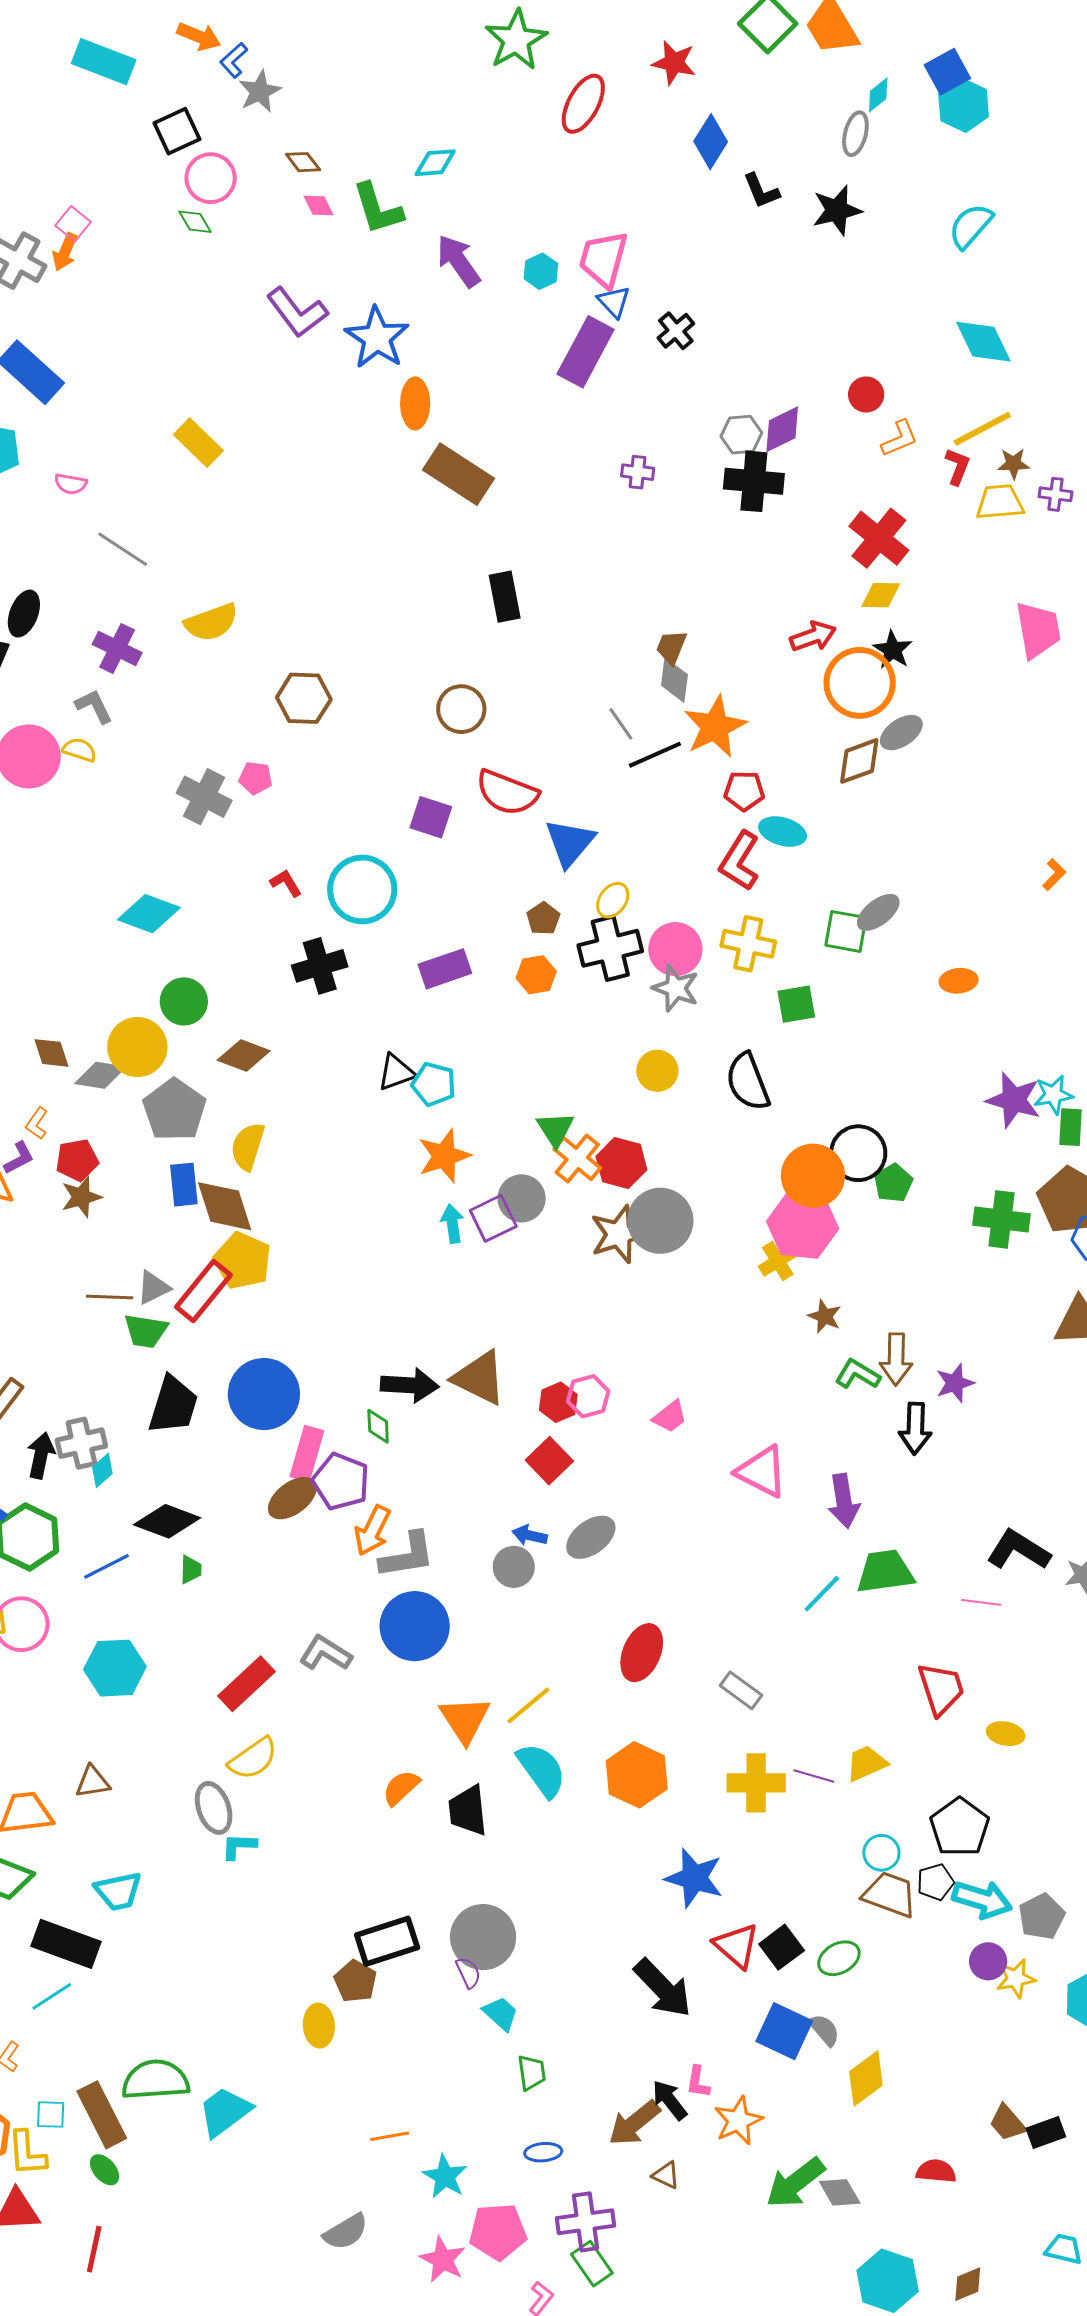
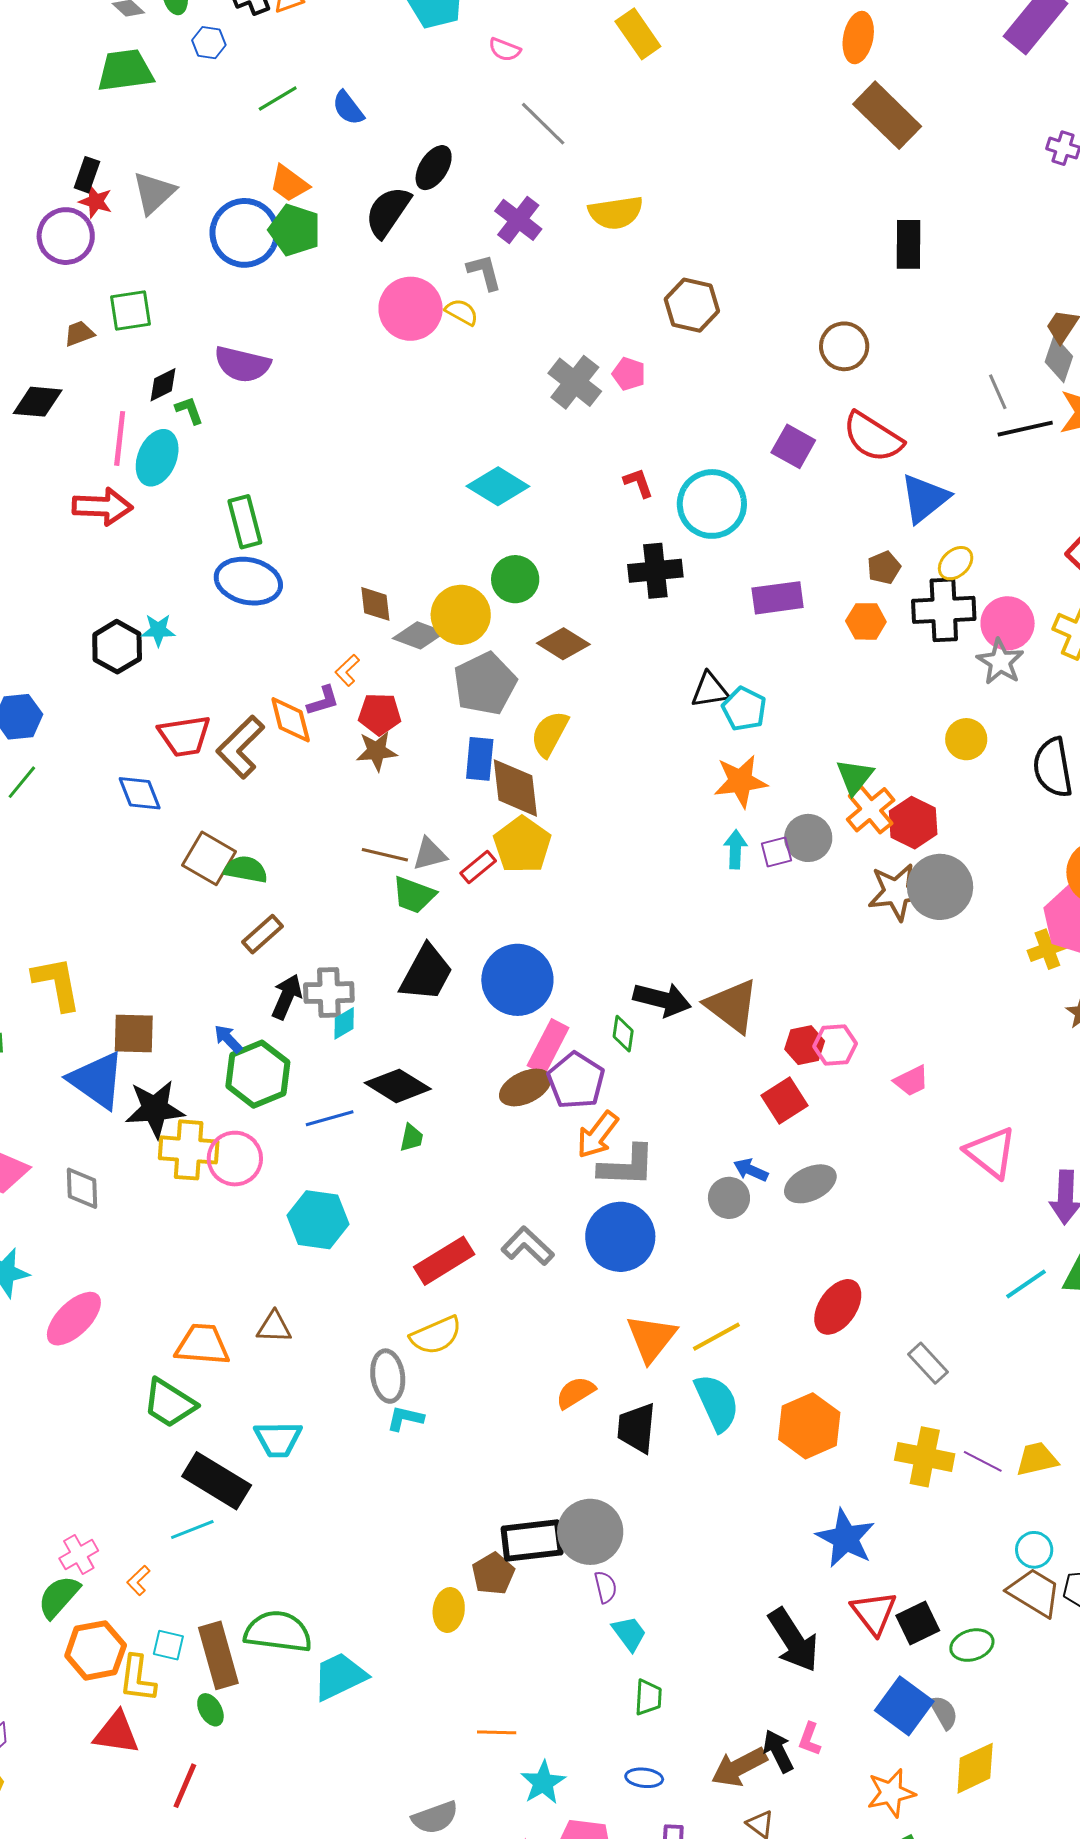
purple square: (493, 1218) -> (777, 852), size x0.7
red rectangle: (203, 1291) -> (478, 867), size x0.6
gray circle: (483, 1937) -> (590, 1532), moved
orange star: (738, 2121) -> (891, 1793), moved

